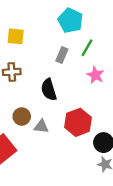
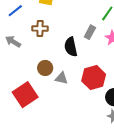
gray rectangle: (62, 55) -> (90, 32), moved

